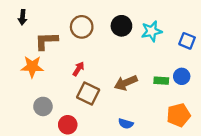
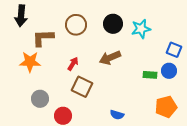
black arrow: (23, 17) -> (21, 16), size x1.5
blue square: (187, 41) -> (174, 50), moved
brown arrow: (126, 83) -> (110, 58), moved

